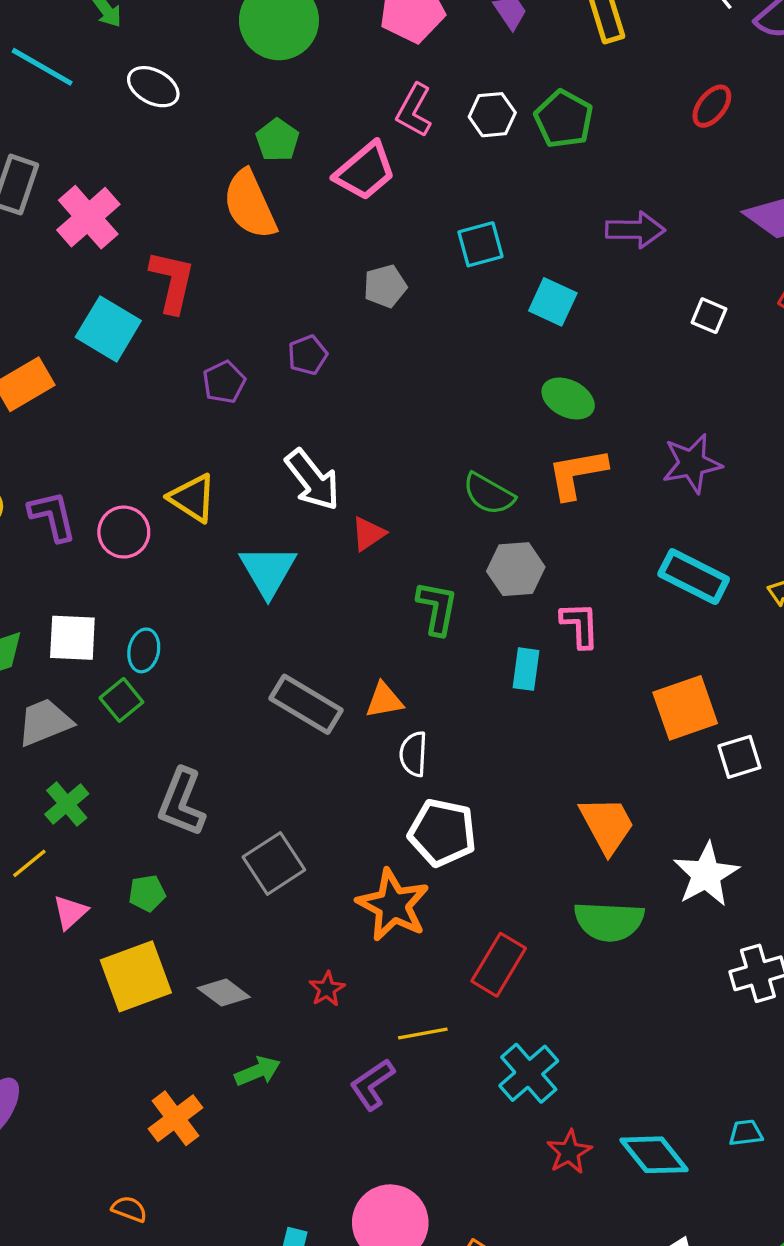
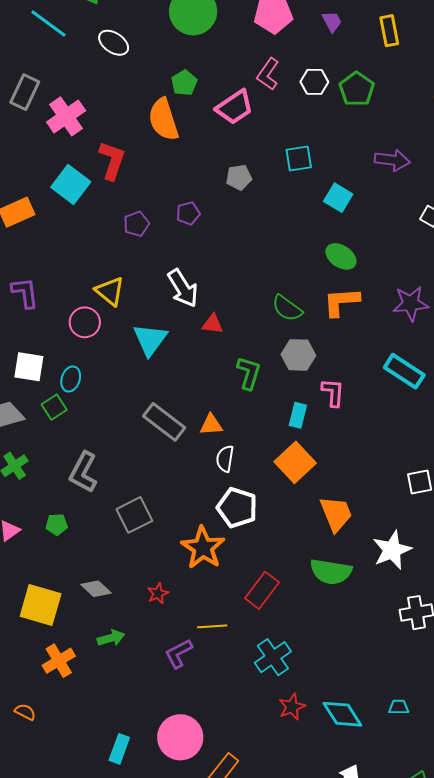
pink circle: (124, 532) -> (85, 322), moved
red triangle: (368, 534) -> (213, 324), turned 35
orange square: (685, 708) -> (295, 462), moved, turned -30
yellow square: (136, 976) -> (41, 605), moved, turned 30

